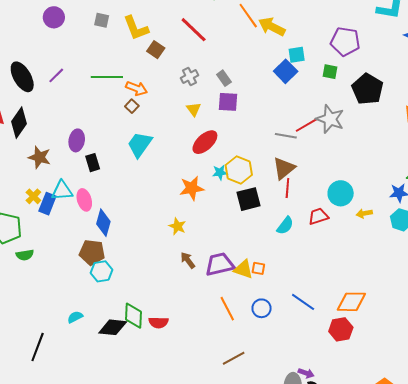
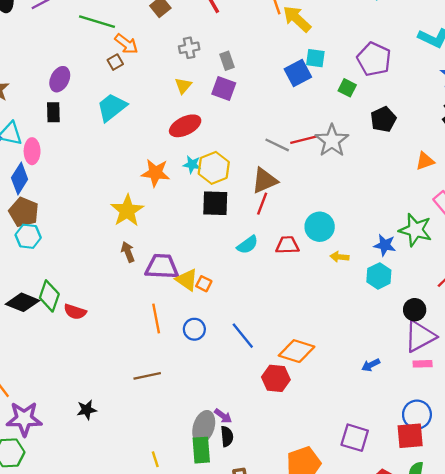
black pentagon: (368, 89) -> (383, 119), size x0.7
purple ellipse: (77, 140) -> (60, 79), moved
blue diamond: (103, 223) -> (20, 179), moved
yellow star: (177, 226) -> (127, 211), size x1.6

